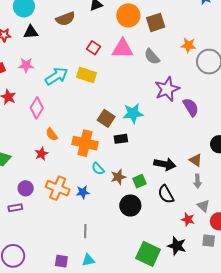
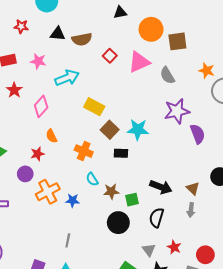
brown semicircle: (65, 19) -> (82, 39), moved
black triangle: (31, 32) -> (58, 34), moved
pink triangle: (123, 49) -> (139, 62), turned -35
yellow rectangle: (87, 75) -> (94, 107), moved
orange cross: (85, 143) -> (84, 151), size x0.7
purple circle: (26, 188) -> (25, 174), moved
orange cross: (58, 188) -> (48, 192), turned 30
black semicircle: (166, 194) -> (157, 218), turned 36
gray triangle: (203, 206) -> (149, 250), moved

